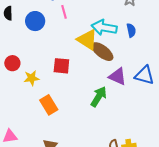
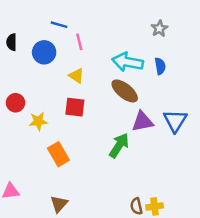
yellow triangle: (87, 40) -> (76, 76), moved, size x0.6
blue triangle: (145, 75) -> (175, 121), turned 45
purple triangle: (118, 76) -> (142, 121), turned -36

